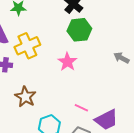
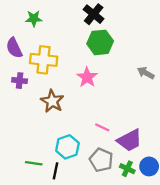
yellow cross: (27, 46) -> (44, 60), turned 30
brown star: (25, 97) -> (52, 101), moved

